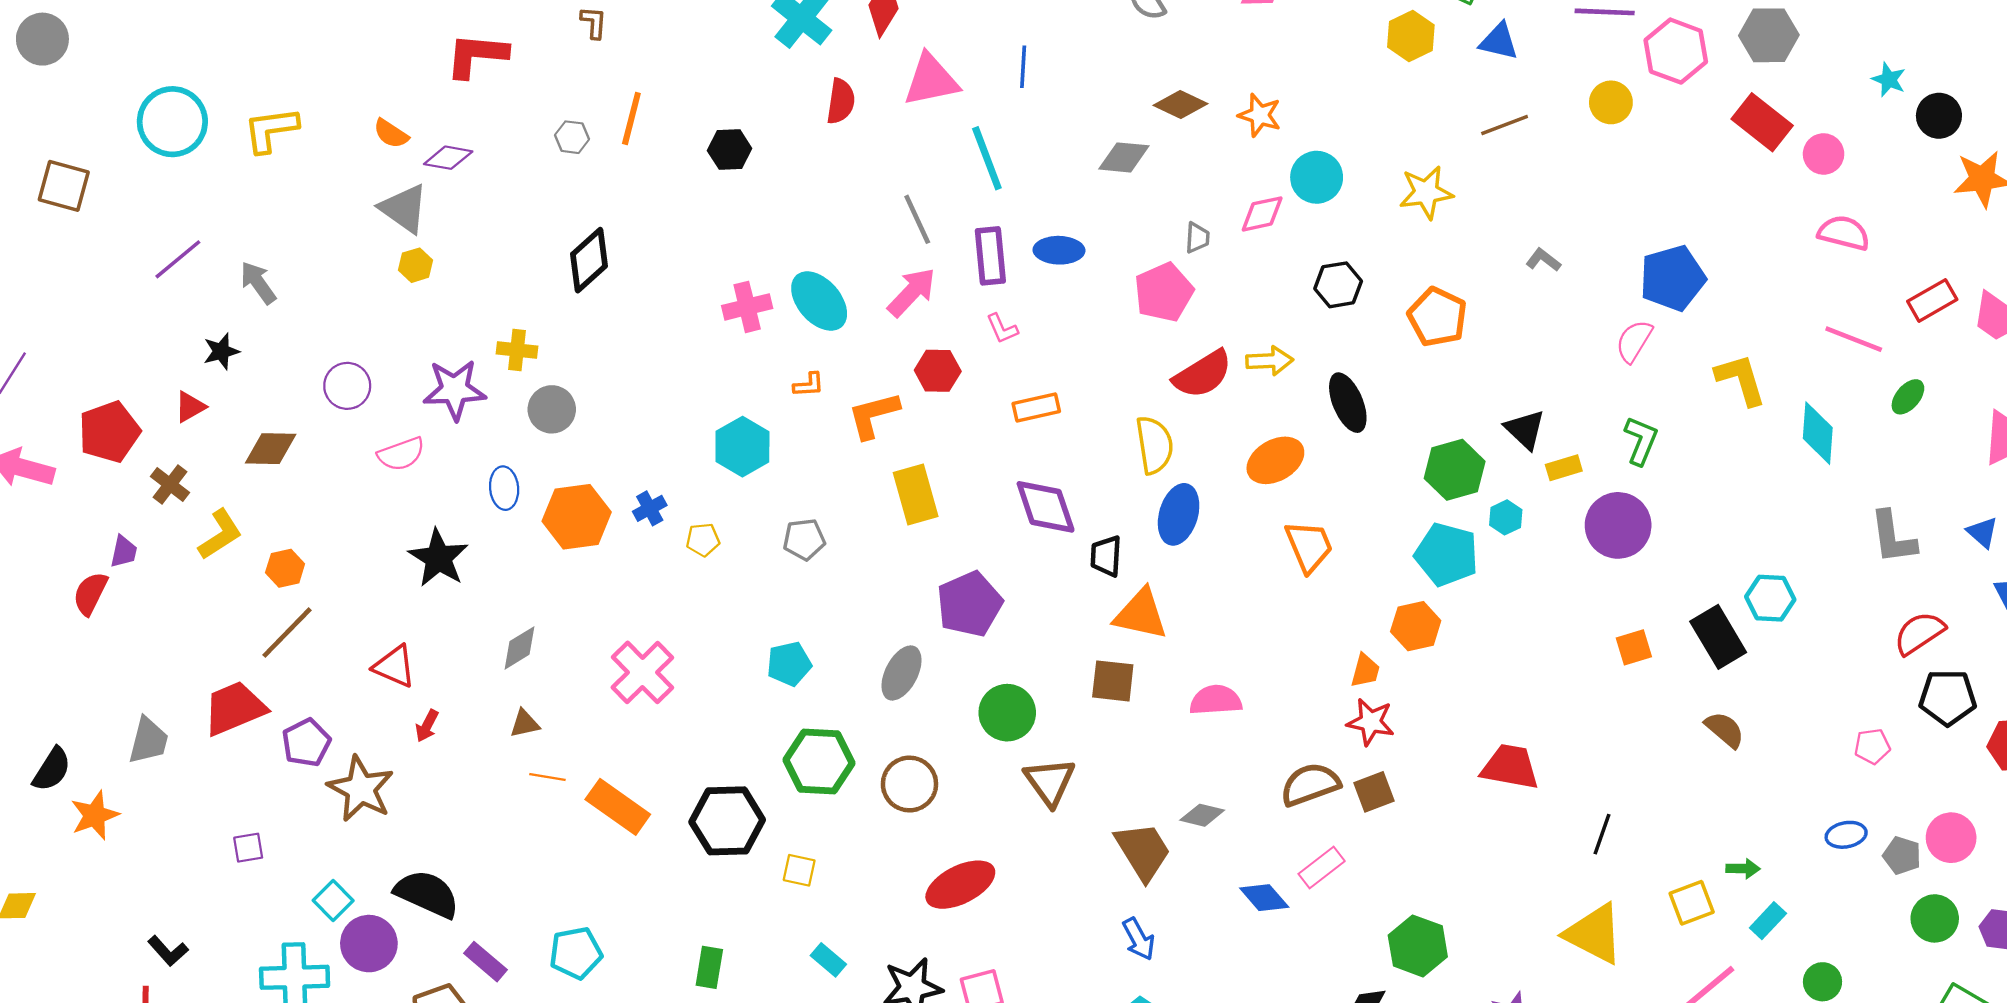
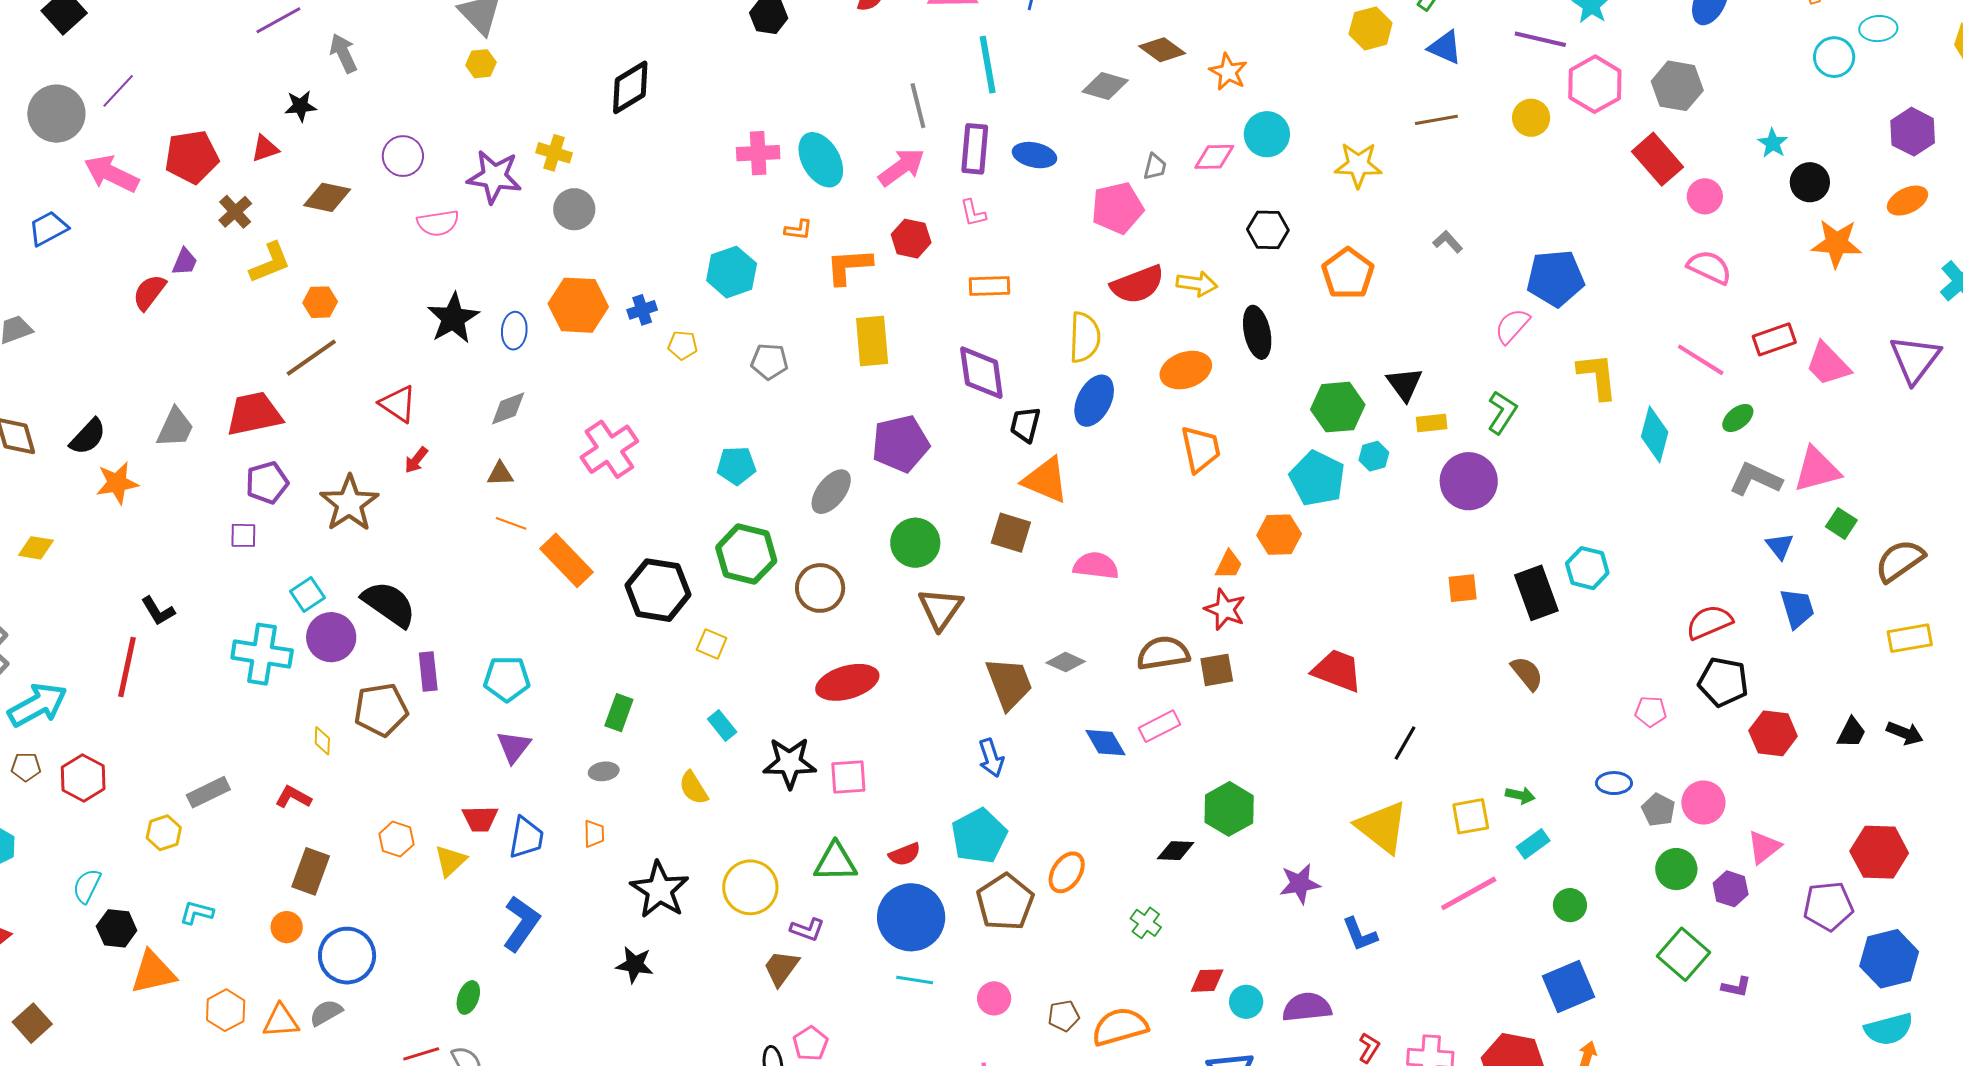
blue ellipse: (504, 488) -> (514, 331), moved
gray L-shape: (1893, 537) -> (1756, 479), moved, turned 112
purple pentagon: (306, 743) -> (267, 483), moved
purple rectangle: (485, 962) -> (428, 671), turned 33

